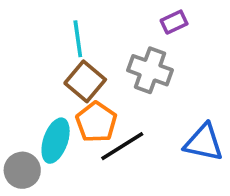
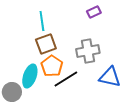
gray cross: (150, 70) -> (88, 51), moved, turned -30
brown square: (85, 81) -> (46, 44), turned 30

